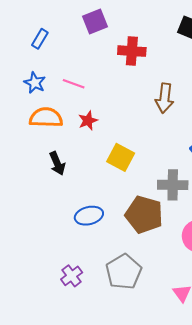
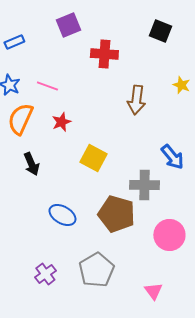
blue rectangle: (40, 39) -> (14, 42), turned 36
orange semicircle: (46, 117) -> (20, 119), turned -68
blue ellipse: (89, 216) -> (62, 215), turned 44

